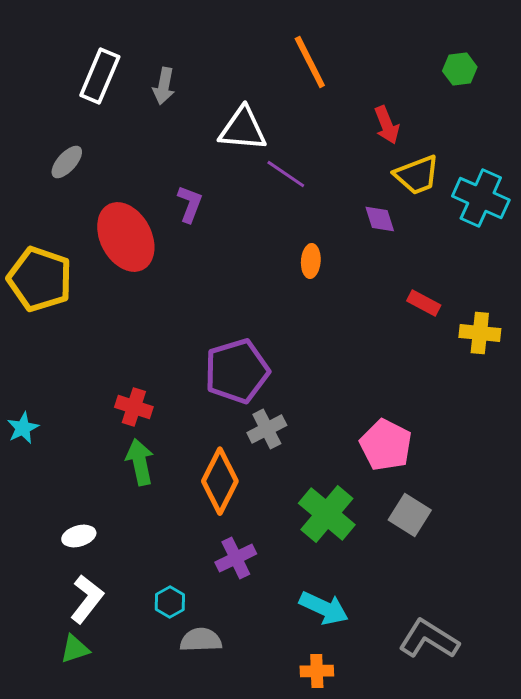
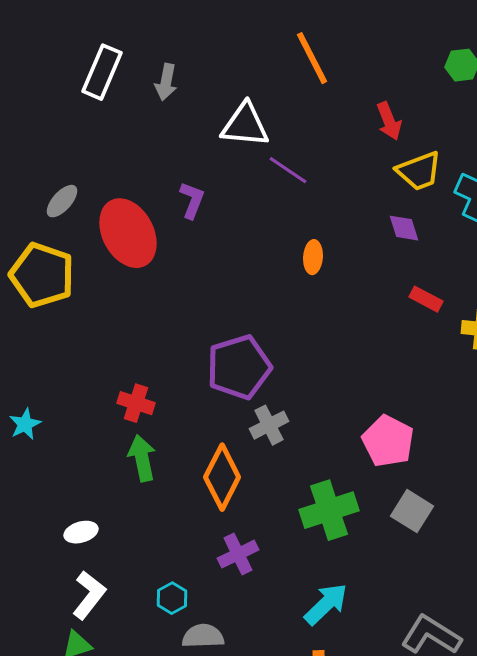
gray ellipse: (67, 162) -> (62, 201), moved
purple diamond: (380, 219) -> (404, 228), moved
green cross: (327, 514) -> (329, 510), turned 32
cyan arrow: (324, 608) -> (326, 604), turned -69

